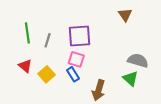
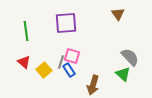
purple square: (79, 36) -> (66, 23), moved
gray line: (48, 40) -> (61, 62), moved
gray semicircle: (138, 60) -> (130, 57), turned 30

